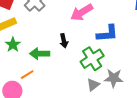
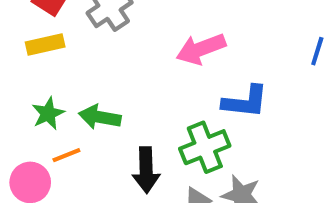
black arrow: (64, 41) -> (146, 170), moved, size x1.5
green star: (13, 45) -> (48, 114), moved

